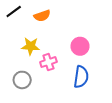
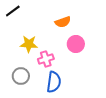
orange semicircle: (42, 16) -> (63, 22), moved
blue semicircle: (81, 77) -> (54, 82), moved

